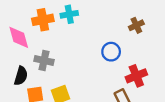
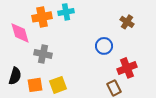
brown cross: (136, 25) -> (127, 22), turned -32
black semicircle: (21, 76) -> (15, 76), moved

